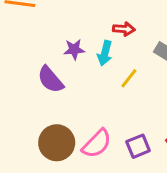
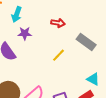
cyan arrow: (105, 53) -> (17, 14), moved

